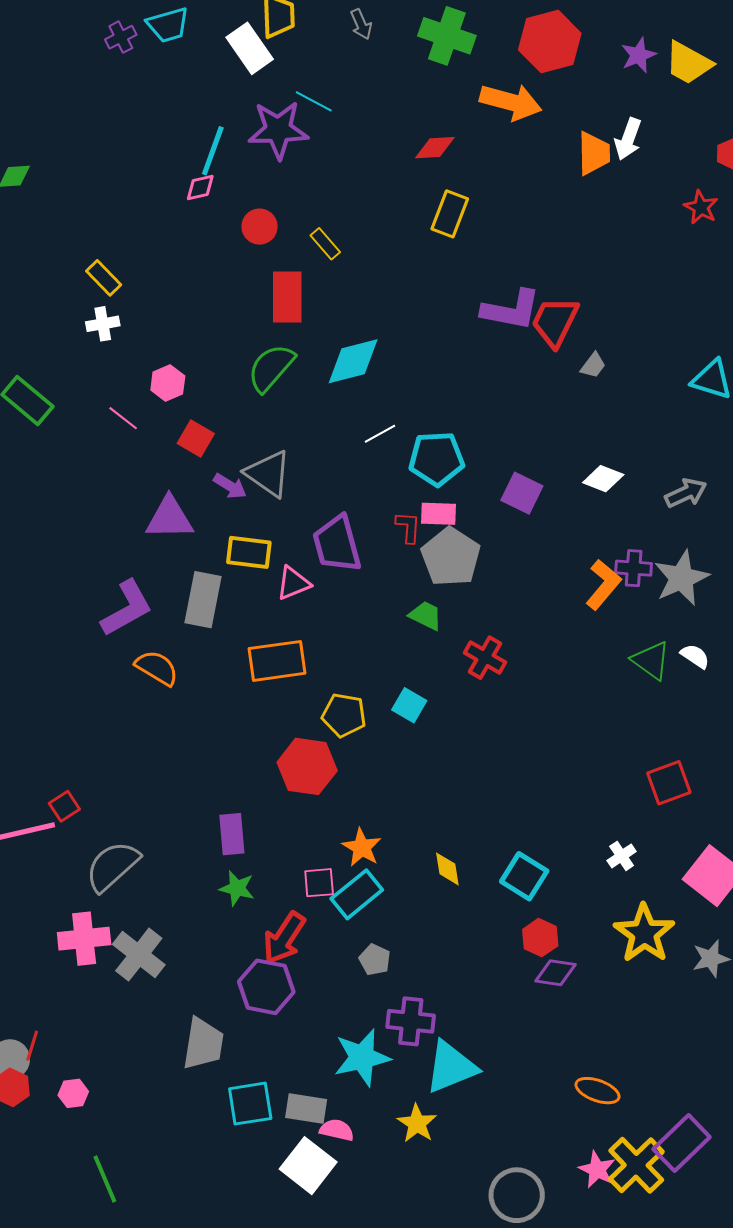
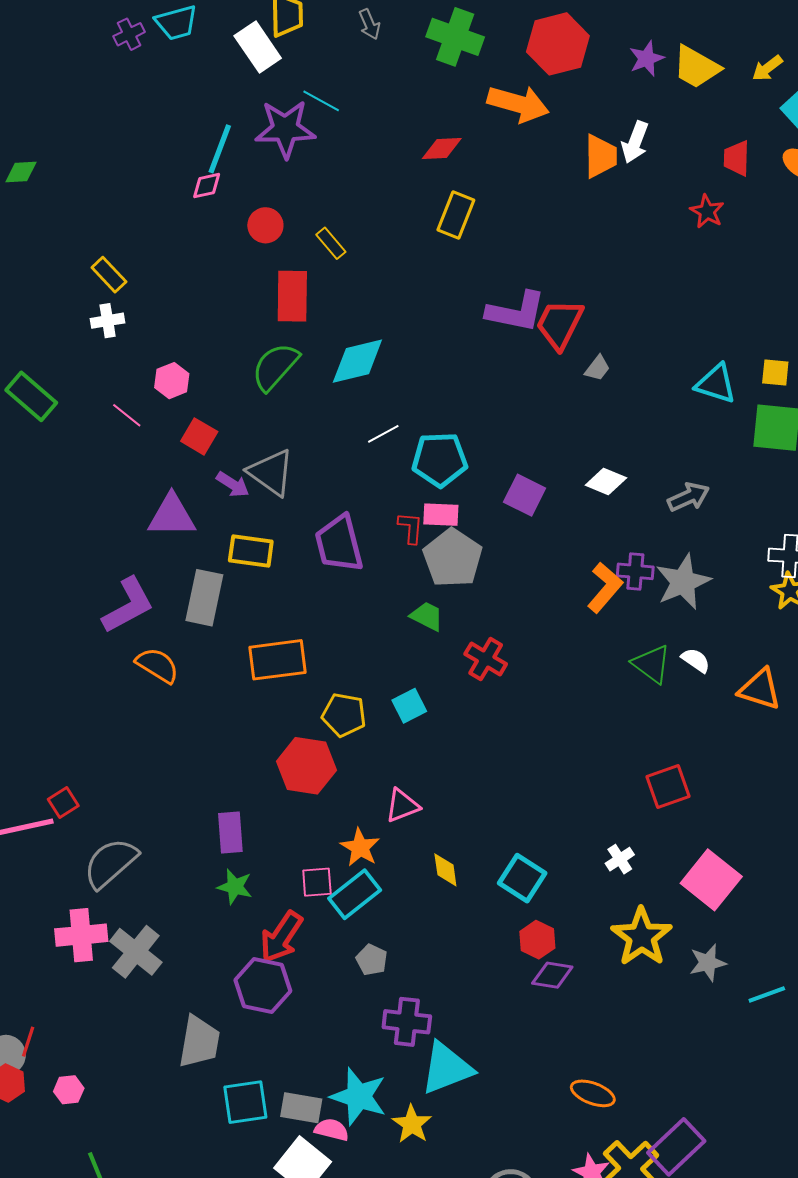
pink triangle: (293, 583) -> (402, 806), moved
cyan square: (409, 705) -> (409, 706), turned 32
cyan star: (362, 1057) -> (359, 1096), moved, turned 30

